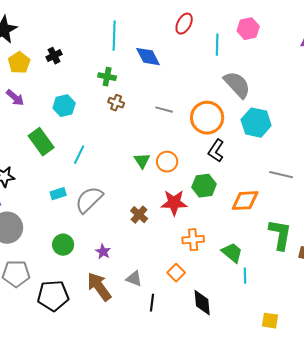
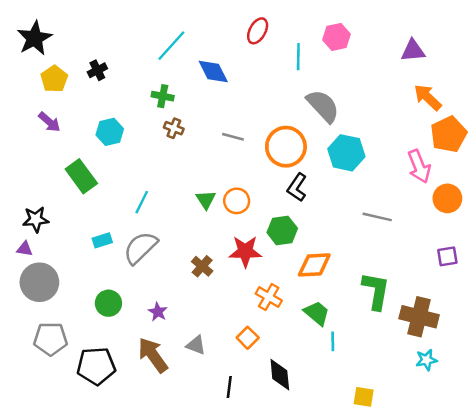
cyan line: (114, 36) -> (171, 46), turned 40
cyan line: (79, 155) -> (142, 202), moved
orange diamond: (245, 201) -> (314, 265), moved
orange cross: (193, 240) -> (269, 297), turned 35
black line: (152, 303) -> (229, 387), moved

